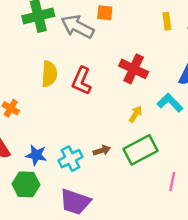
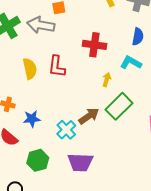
brown arrow: (102, 150) -> (89, 116), size x1.5
blue star: (36, 155) -> (32, 119), moved

